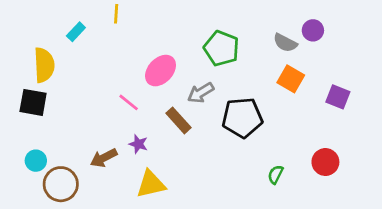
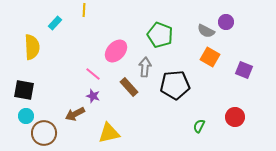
gray arrow: (201, 93) -> (145, 67), turned 126
black square: (33, 102) -> (24, 90), moved
purple star: (138, 144) -> (93, 96), moved

